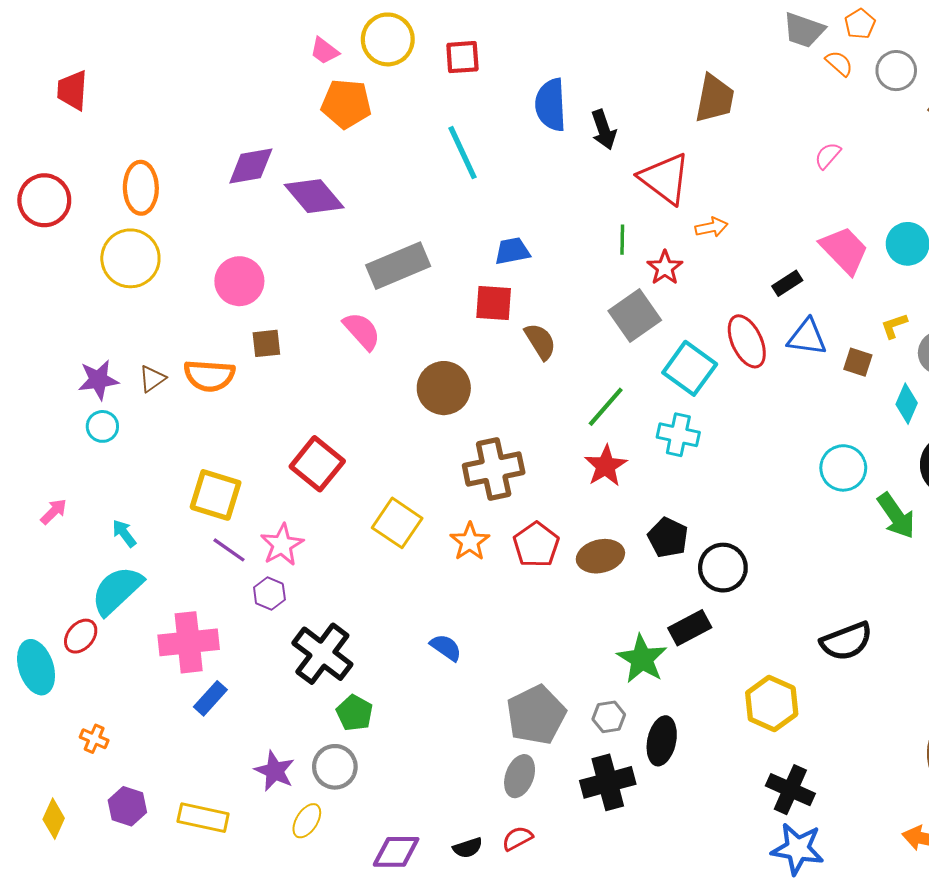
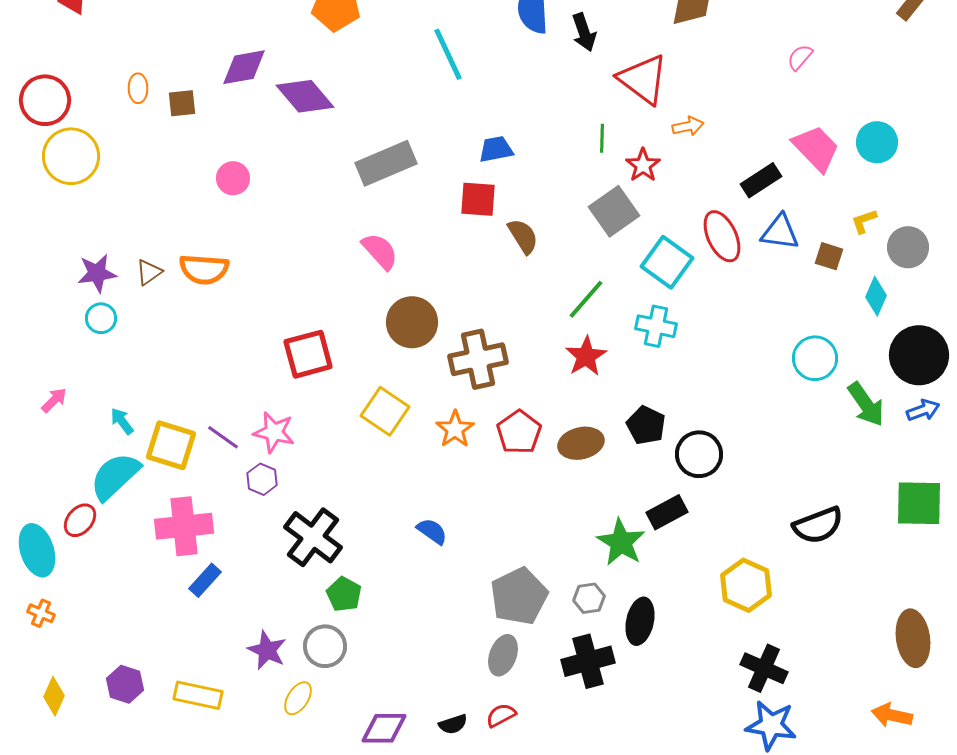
orange ellipse: (141, 188) -> (138, 88), size x0.6
yellow circle: (130, 258) -> (71, 156), moved
pink circle: (239, 281) -> (233, 178), size x0.7
black rectangle: (787, 283) -> (761, 180), size x1.4
pink semicircle: (362, 331) -> (380, 251), moved
brown square: (266, 343) -> (182, 103), moved
brown circle: (444, 388) -> (412, 322), moved
red square: (317, 464) -> (308, 354), turned 36
yellow square: (216, 495) -> (171, 445), moved
pink star: (282, 545) -> (274, 432), turned -30
orange cross: (94, 739) -> (41, 613), moved

